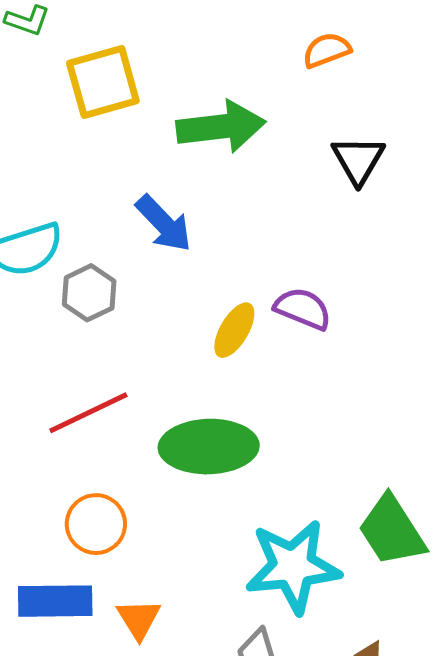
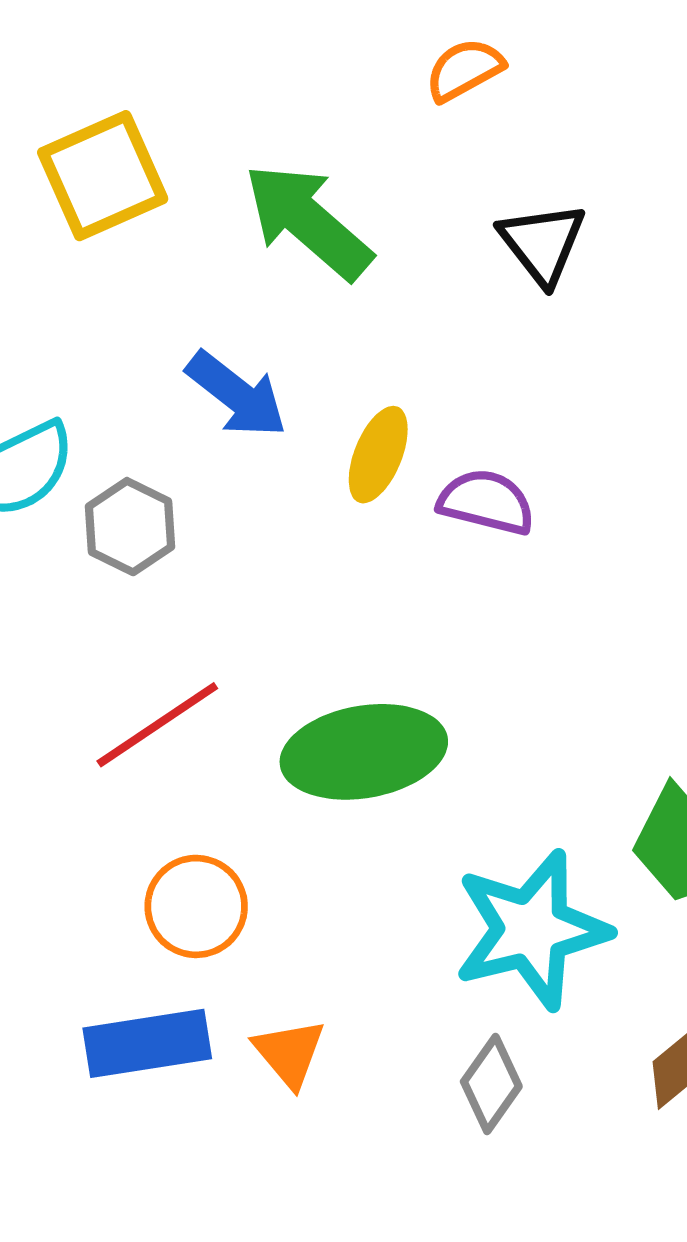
green arrow: (221, 127) -> (308, 221), turned -124
yellow ellipse: (234, 330) -> (378, 455), moved

